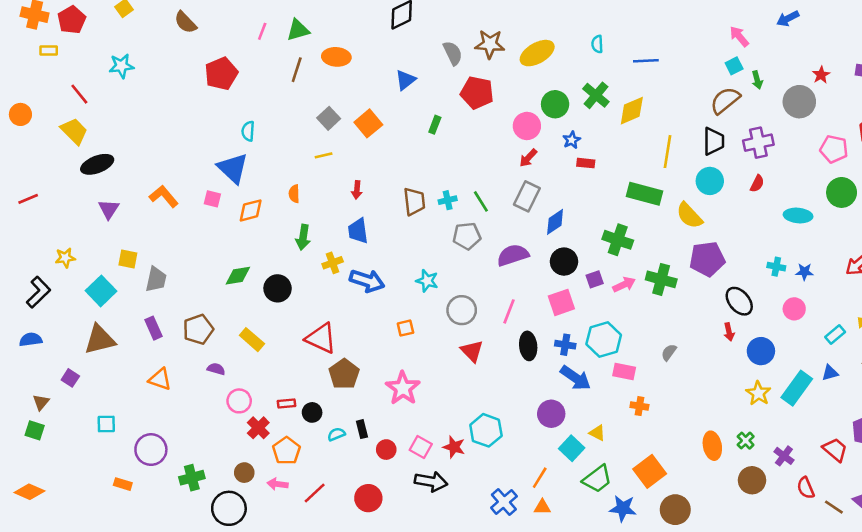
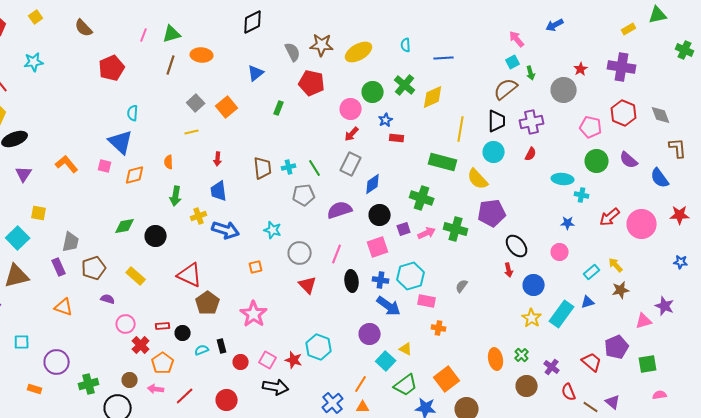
cyan cross: (776, 267) -> (582, 195), moved
gray trapezoid: (156, 279) -> (71, 242), moved

